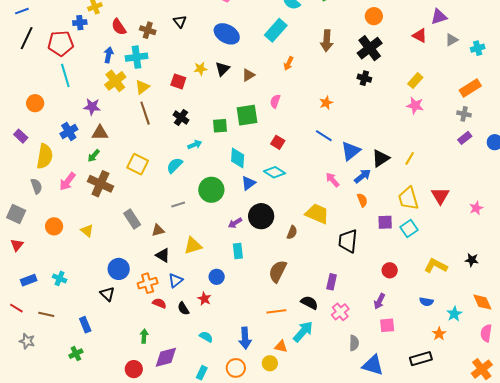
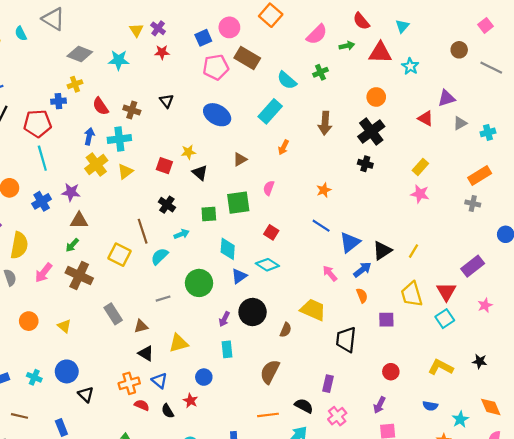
black triangle: (222, 69) -> (200, 173), moved, turned -35
brown line: (145, 113) -> (143, 231), moved
blue cross: (69, 131) -> (42, 201), moved
purple rectangle: (465, 138) -> (473, 266), moved, size x1.5
purple arrow: (235, 223) -> (224, 319), turned -32
cyan square: (409, 228) -> (445, 319), moved
blue circle: (119, 269) -> (67, 371), moved
blue triangle: (176, 280) -> (159, 381), turned -42

